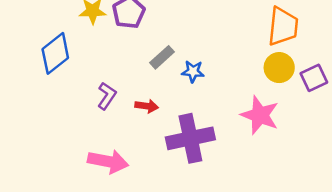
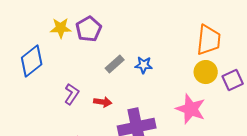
blue star: (193, 71) -> (144, 65), moved

